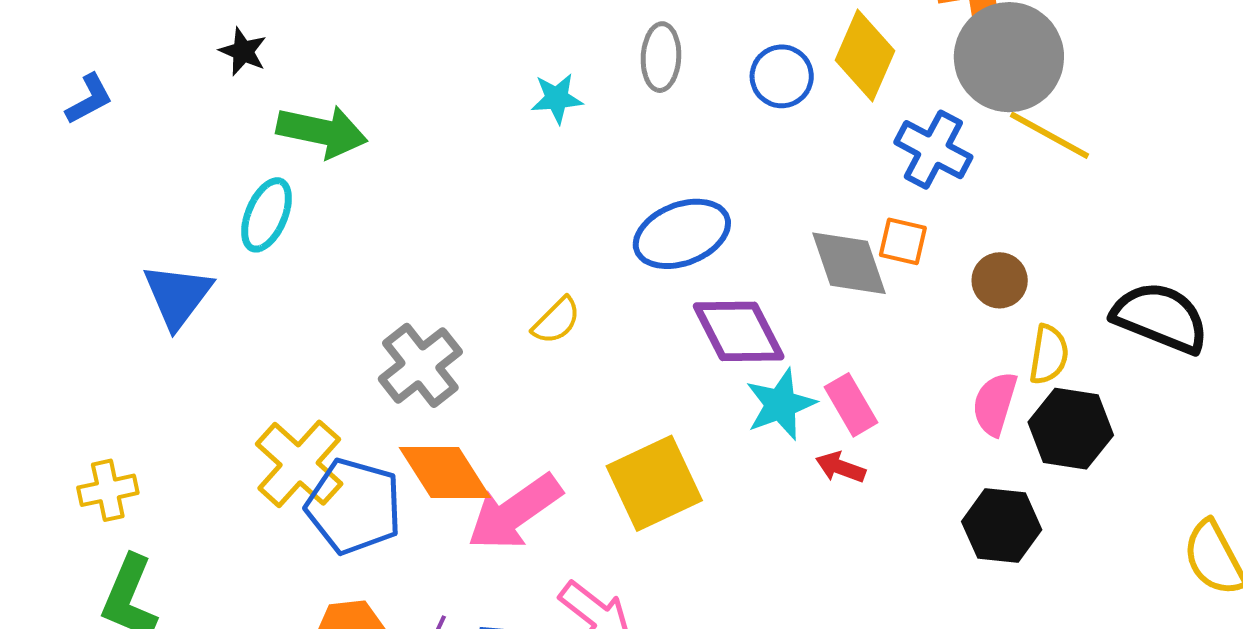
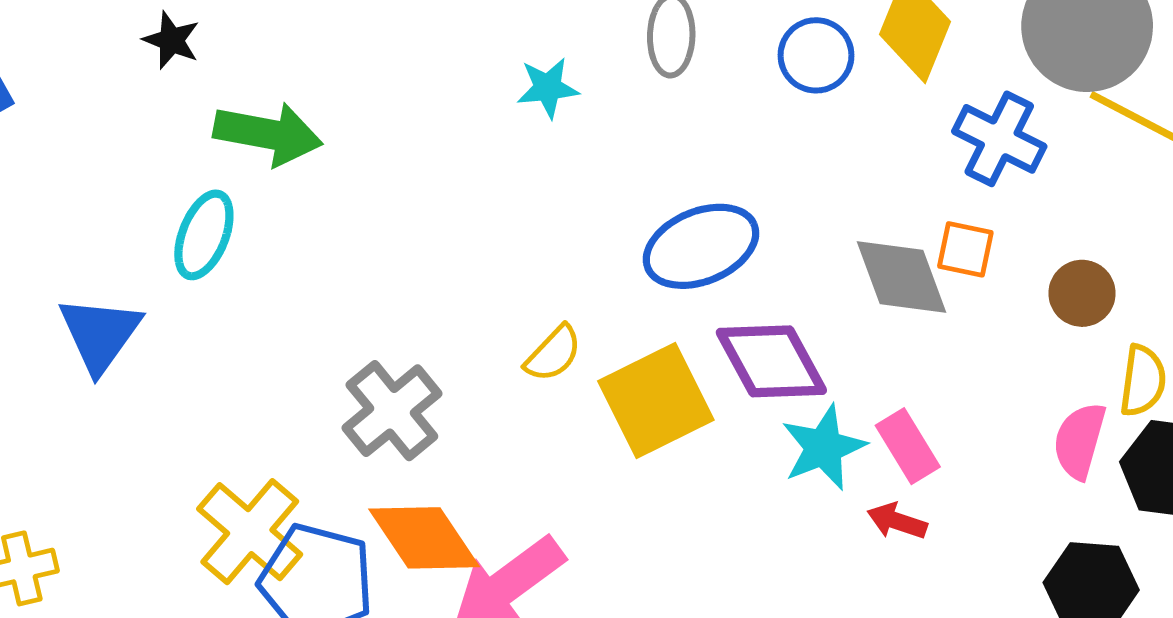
yellow square: (654, 483) -> (656, 400), moved

